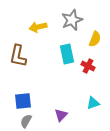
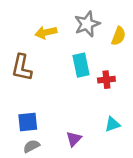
yellow semicircle: (95, 39) -> (119, 36), moved
red cross: (88, 66) -> (106, 80), turned -32
gray semicircle: (26, 121) -> (31, 146), turned 32

